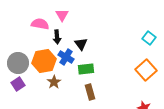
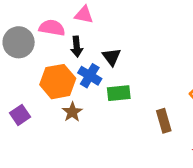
pink triangle: (62, 15) -> (84, 15), turned -48
gray circle: (18, 63) -> (19, 42), moved
brown rectangle: (90, 92) -> (164, 121), moved

